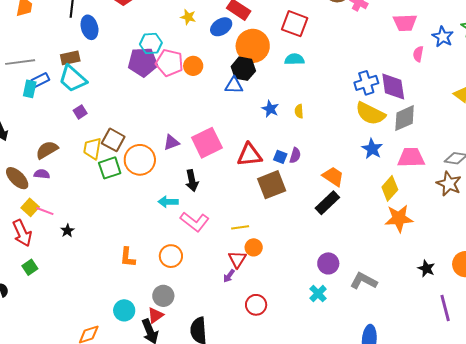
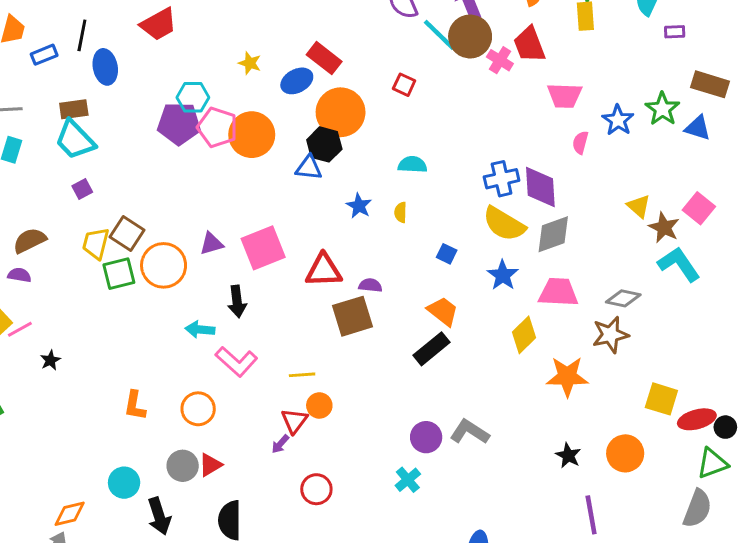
red square: (295, 24) -> (404, 85), size x0.6
cyan semicircle: (294, 59) -> (412, 165), moved
orange circle: (193, 66) -> (252, 135), size x1.6
blue rectangle: (40, 80) -> (44, 55), moved
purple semicircle: (295, 155) -> (370, 285), moved, turned -105
blue square: (280, 157) -> (447, 254), moved
brown star: (449, 184) -> (610, 335), turned 30
pink line: (45, 211) -> (20, 329), turned -54
orange star: (399, 218) -> (567, 376), moved
gray L-shape: (364, 281) -> (470, 432), moved
red triangle: (155, 315) -> (210, 465), moved

